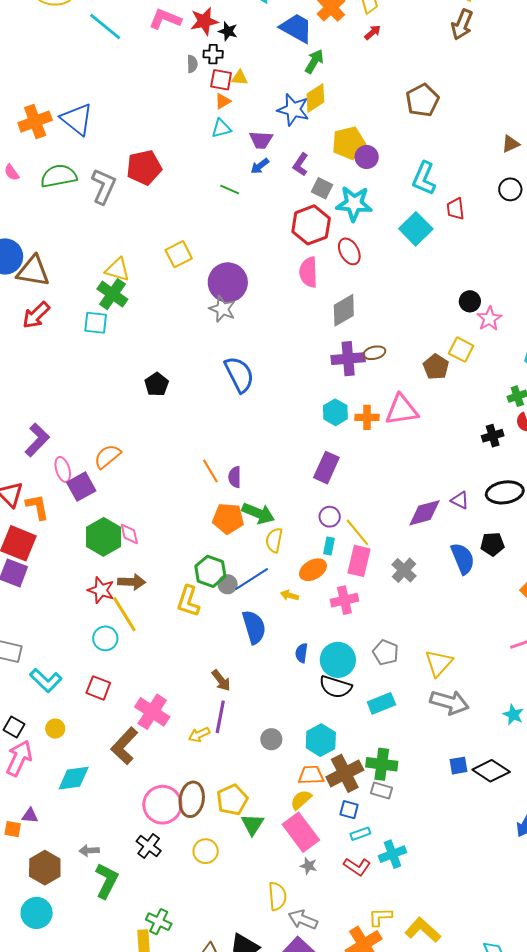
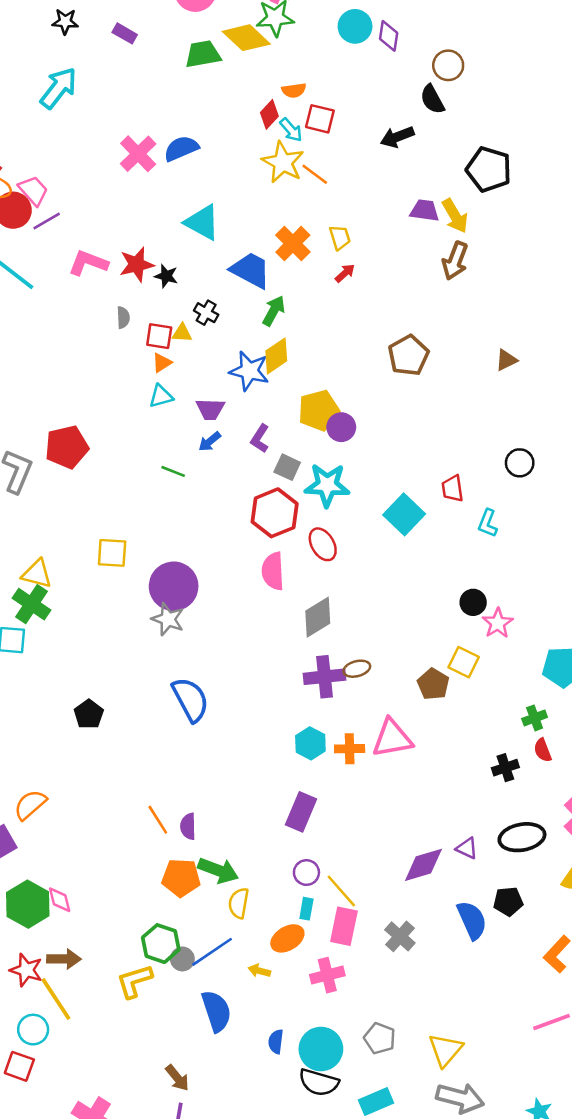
black cross: (213, 54) -> (206, 313), moved, turned 30
brown triangle: (511, 144) -> (506, 360), moved
cyan L-shape: (424, 178) -> (488, 523), moved, size x0.7
yellow square: (179, 254) -> (112, 553), turned 32
yellow L-shape: (188, 601) -> (134, 981), turned 56
red square: (98, 688) -> (19, 1066), moved

